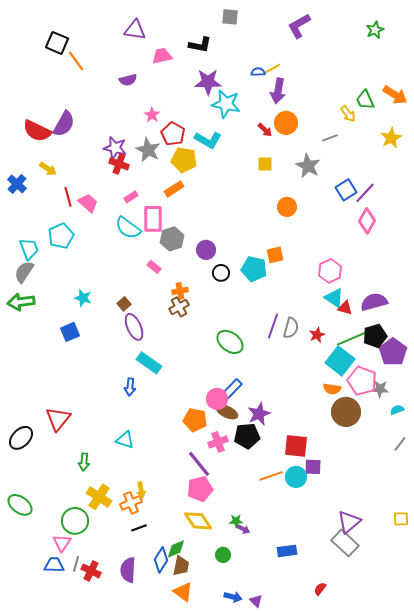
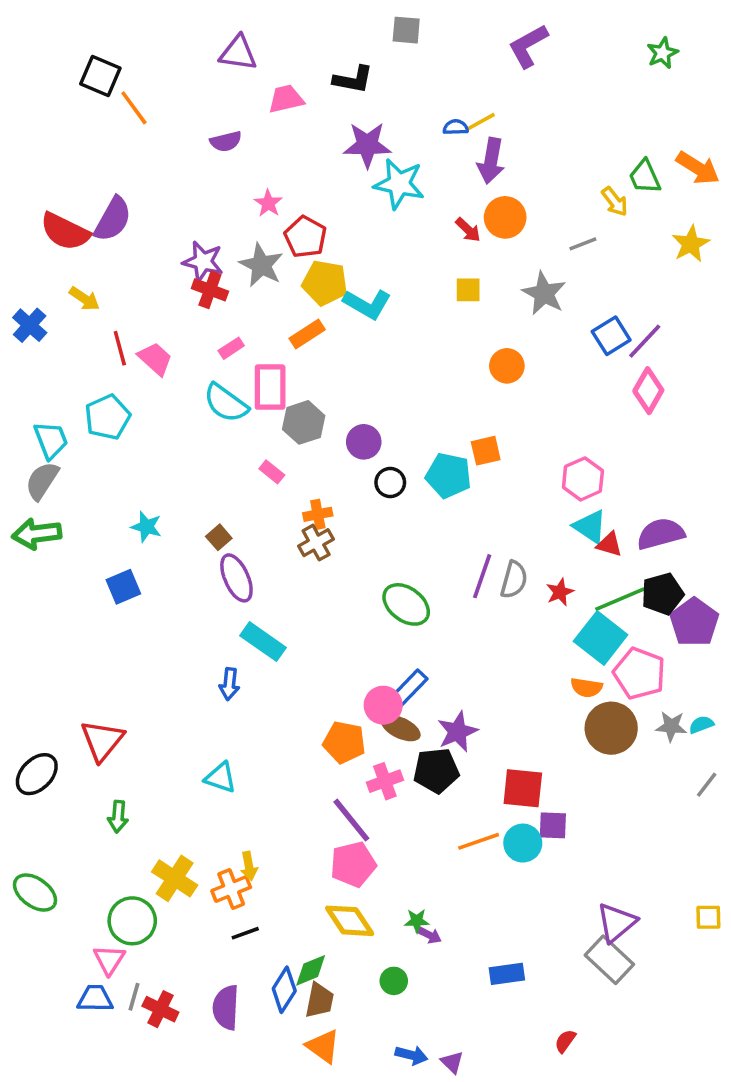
cyan L-shape: (208, 140) -> (367, 304), moved
gray star: (380, 389) -> (671, 726), moved
green arrow: (84, 462) -> (118, 817), moved

